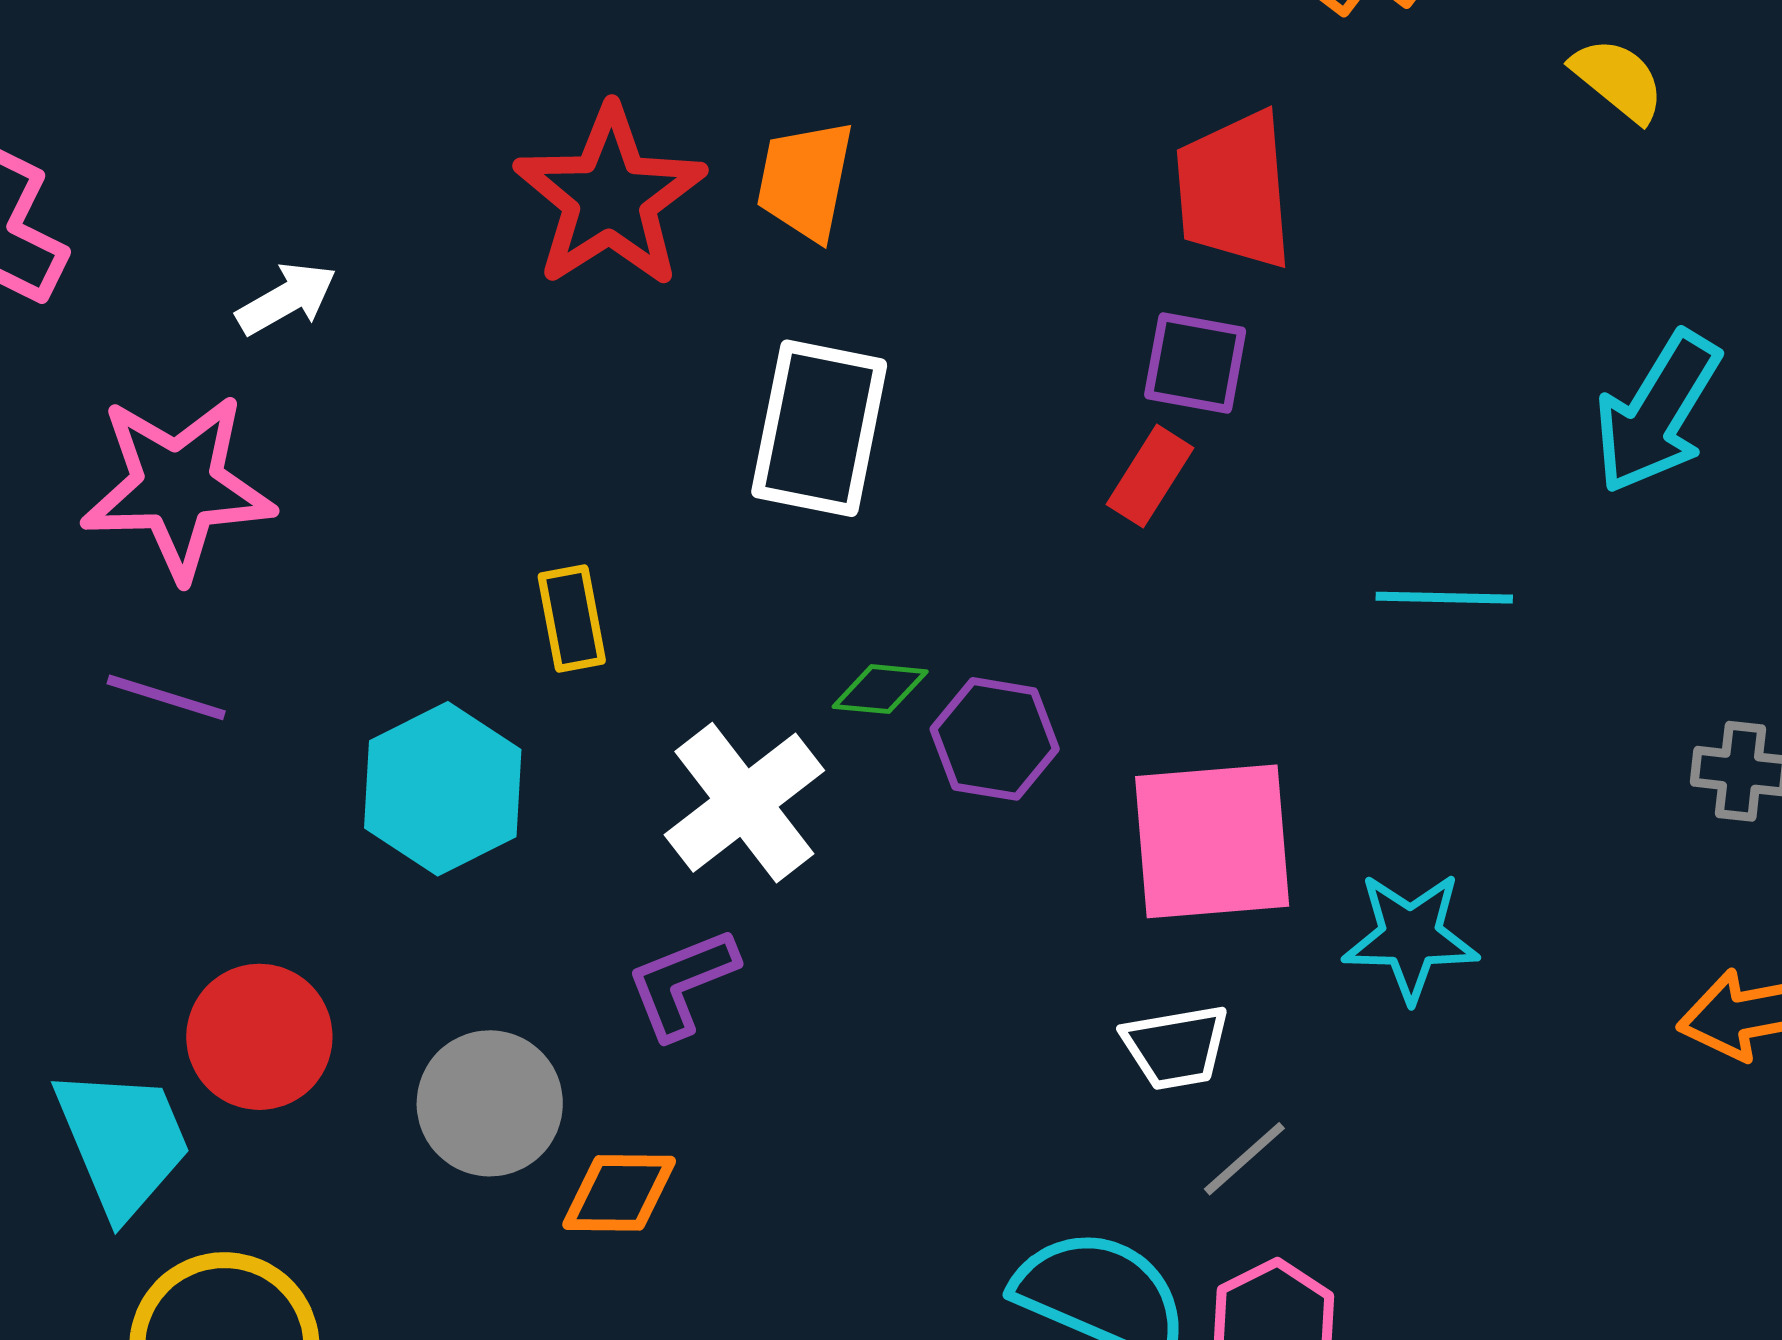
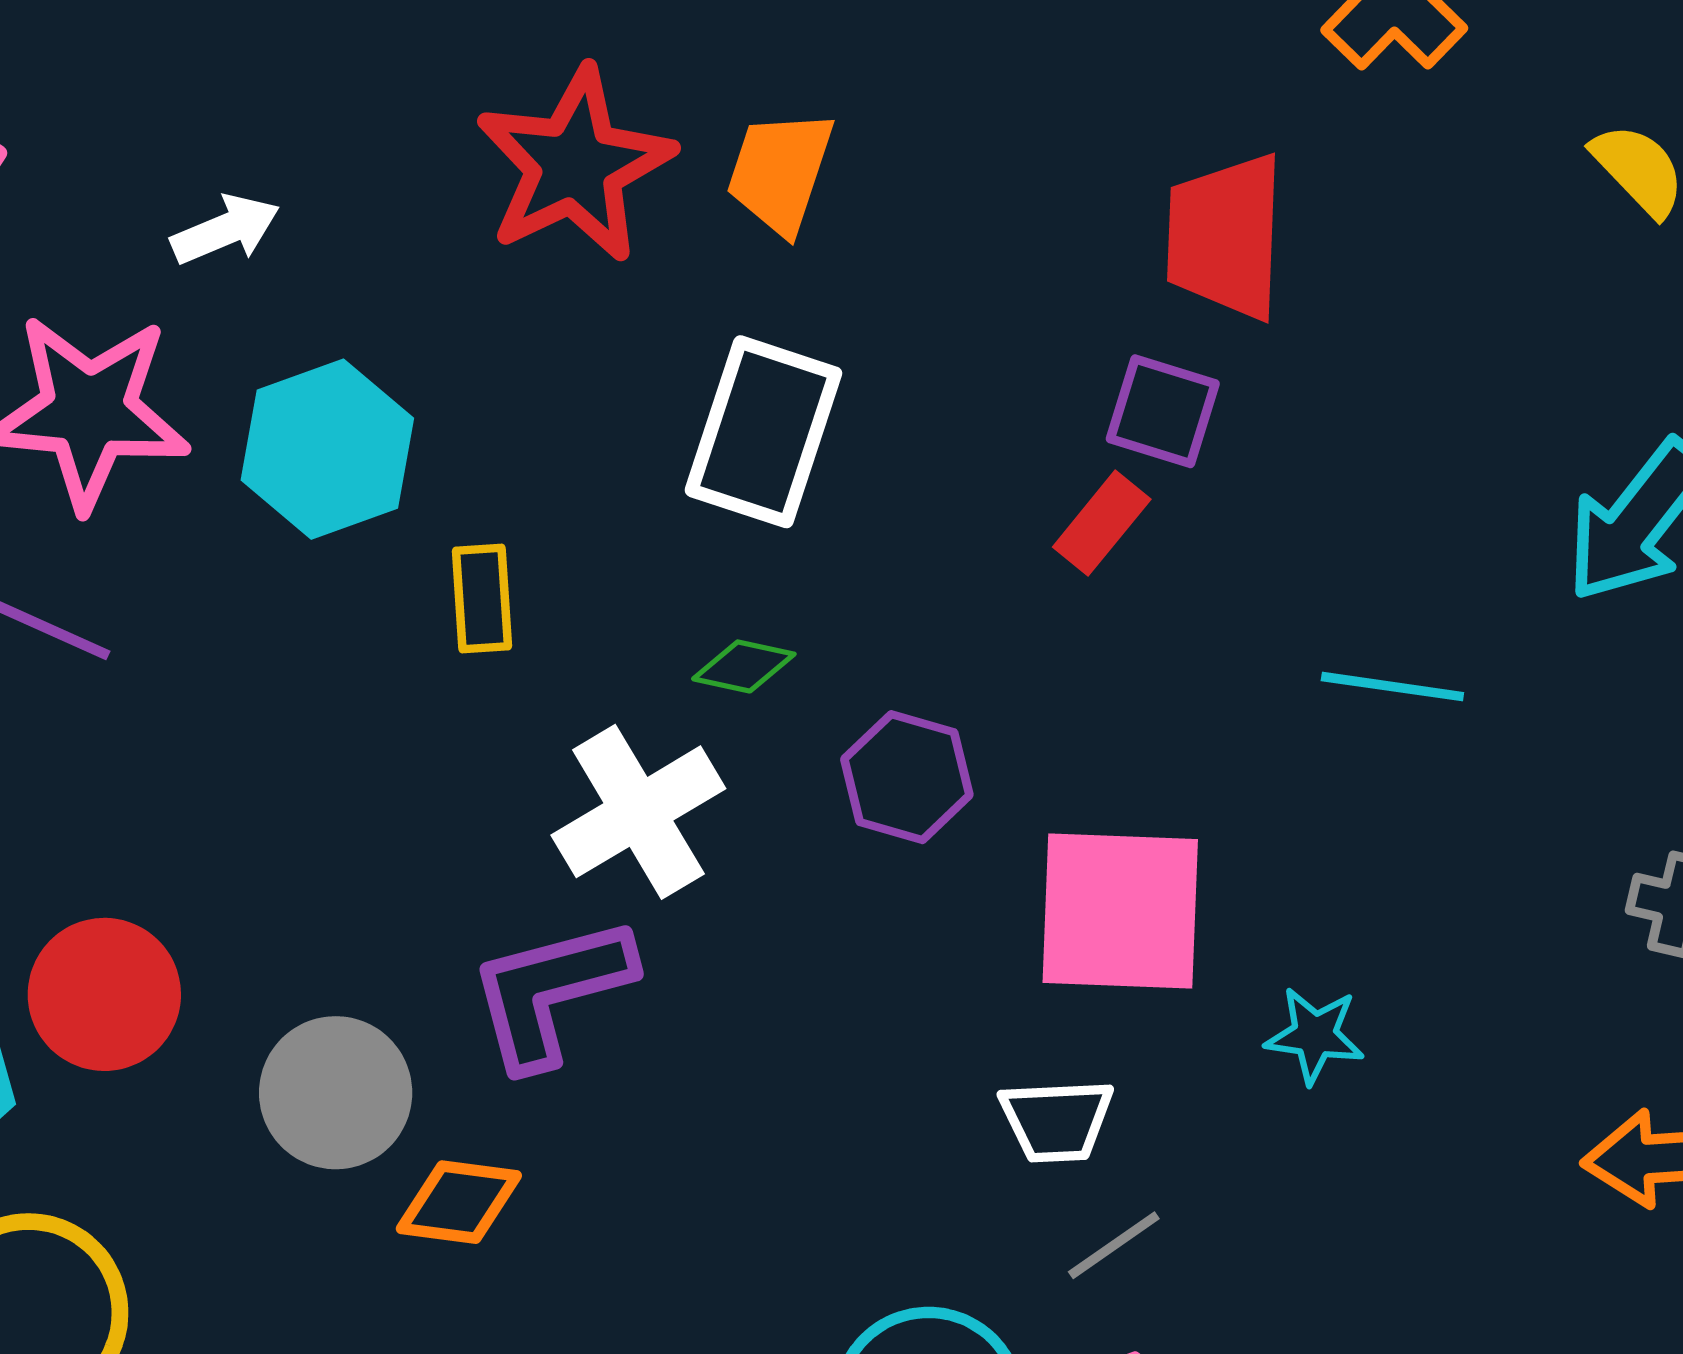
green diamond: (880, 689) -> (744, 666), moved
cyan hexagon: (443, 789) -> (327, 449), moved
cyan star: (1411, 937) -> (1315, 1035), size x0.7
purple L-shape: (682, 983) -> (551, 992), size x1.4

